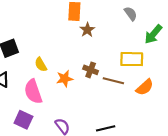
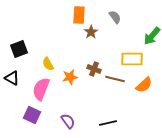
gray semicircle: (131, 14) -> (115, 17), moved
pink semicircle: (33, 92) -> (41, 89), turned 40

